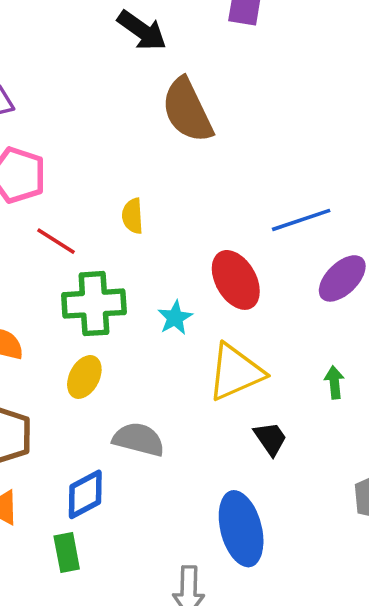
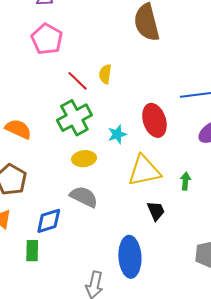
red line: (56, 241) -> (78, 81), moved
green cross: (94, 304) -> (74, 118), turned -36
yellow ellipse: (84, 377) -> (84, 159), moved, turned 45
green arrow: (334, 382) -> (185, 181), moved

